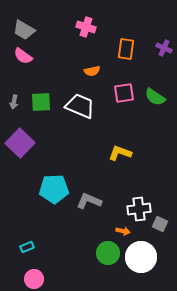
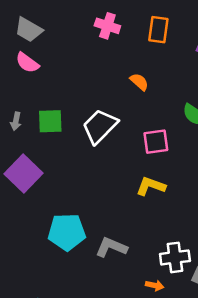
orange rectangle: (126, 49) -> (158, 30), moved
orange semicircle: (92, 71) -> (139, 82), moved, turned -126
pink square: (124, 93) -> (156, 142), moved
white trapezoid: (80, 106) -> (100, 126), turned -68

